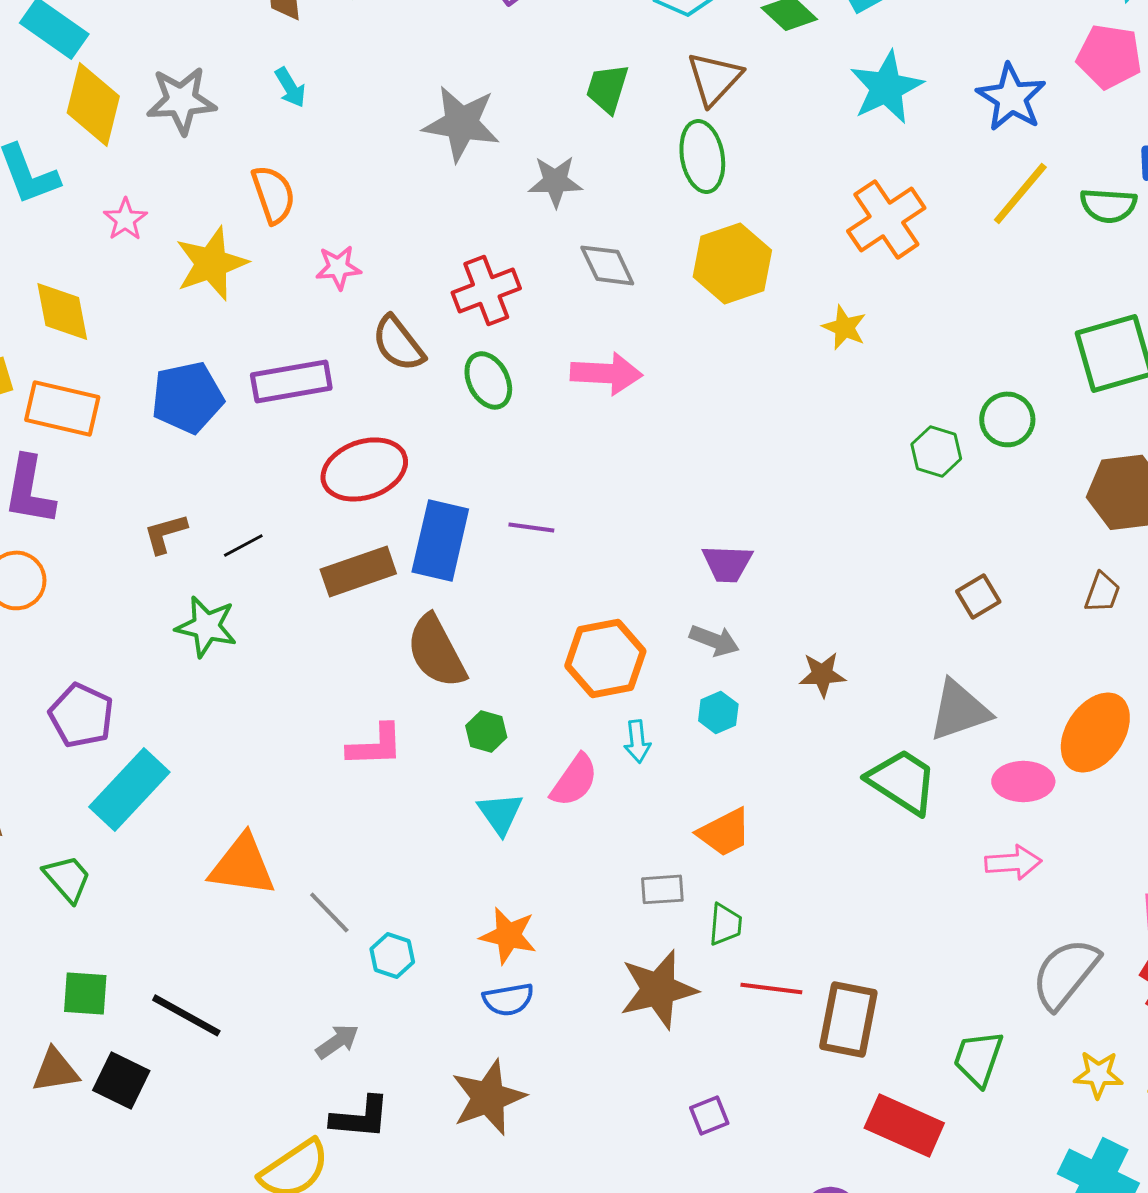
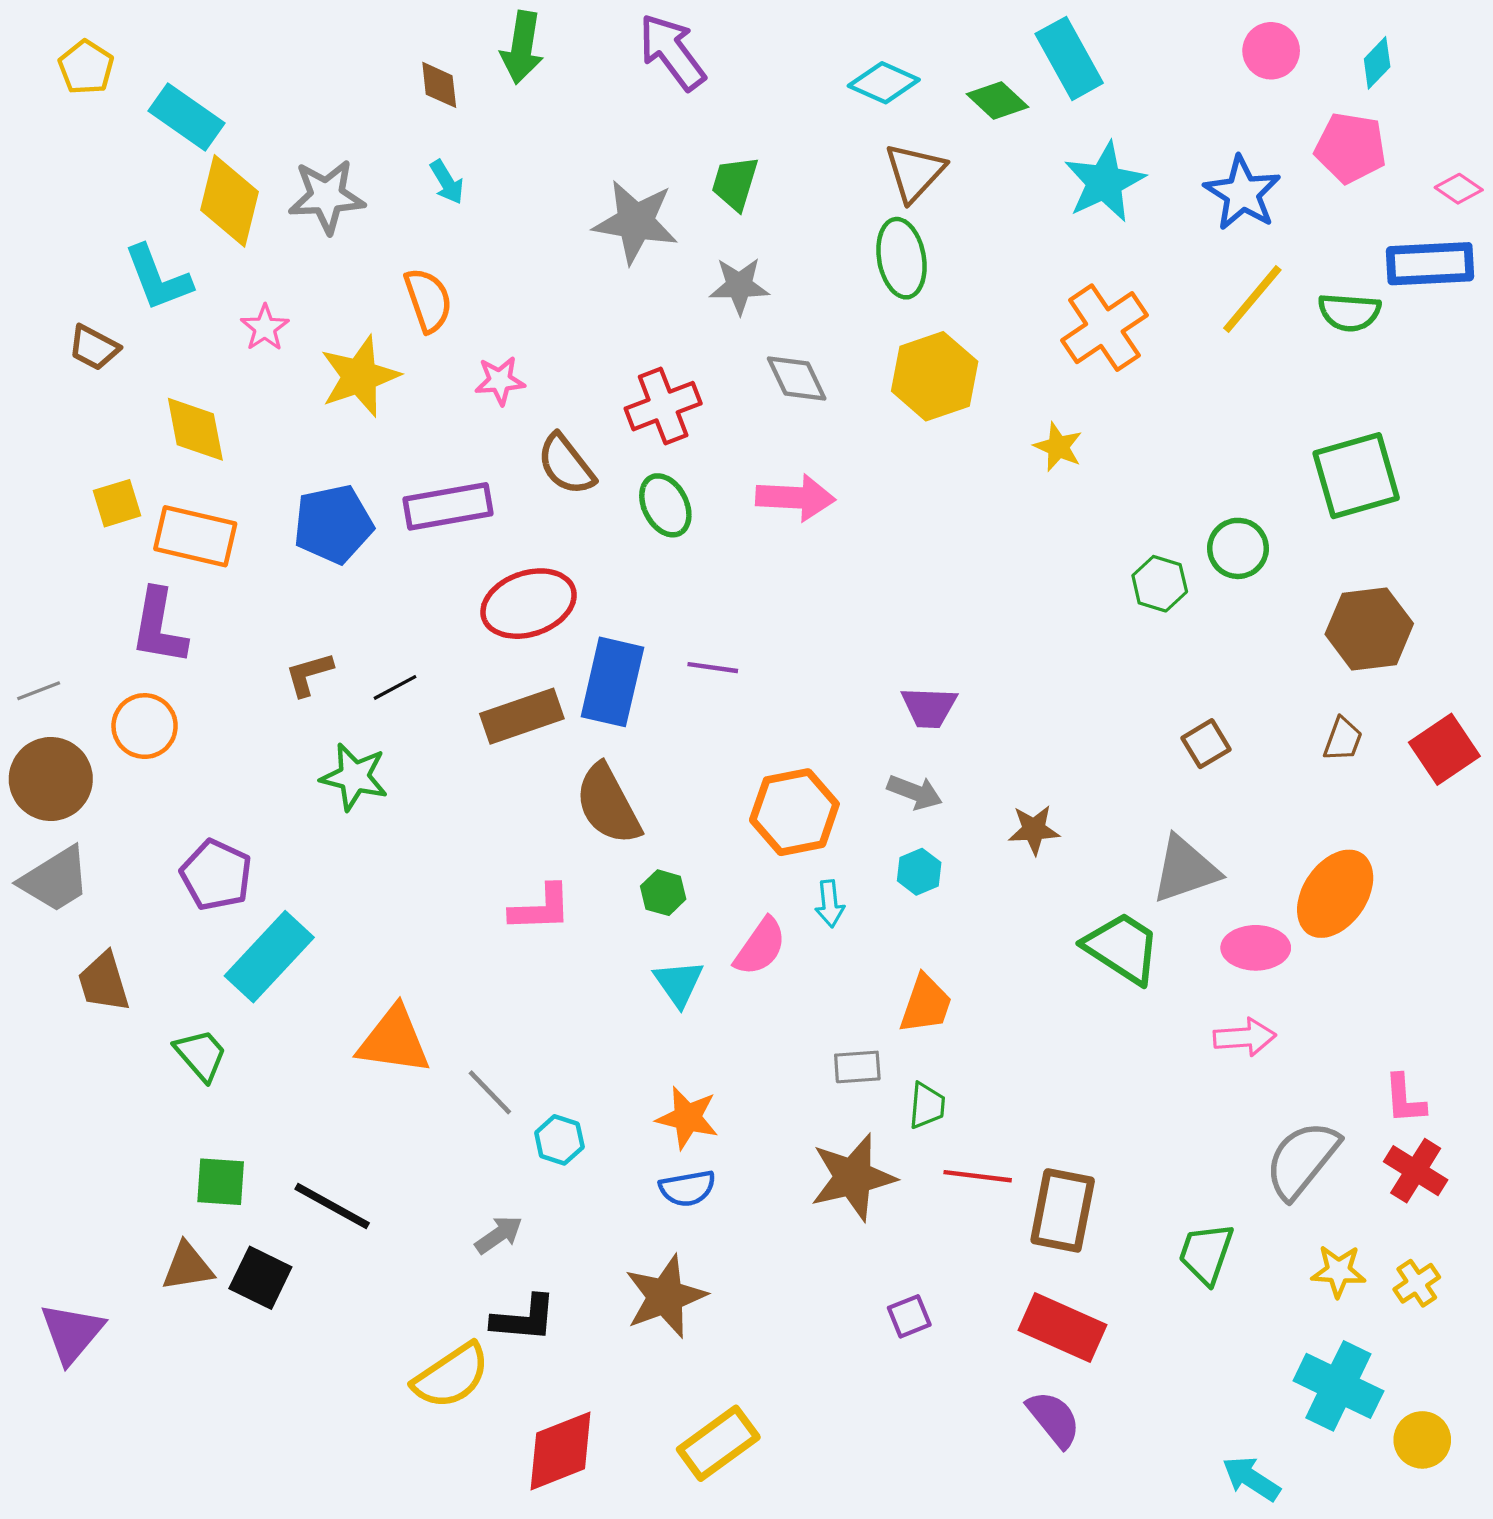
green trapezoid: (607, 88) -> (735, 183), moved
orange trapezoid: (724, 832) -> (926, 1004), turned -44
red rectangle: (904, 1125) -> (1063, 1327), moved

